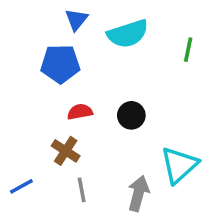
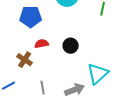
brown cross: (66, 151) -> (25, 60), moved
gray arrow: (138, 193) -> (75, 90), turned 54

